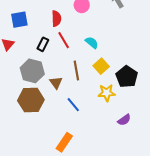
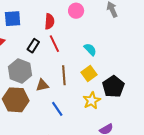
cyan semicircle: (92, 43) -> (90, 49), moved
brown triangle: (56, 83) -> (42, 85), turned 48
yellow star: (107, 93) -> (92, 101), turned -30

